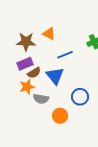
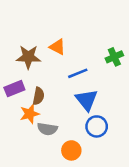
purple rectangle: (25, 64) -> (14, 89), moved
brown semicircle: (34, 73) -> (38, 96), turned -48
blue triangle: (55, 76) -> (87, 100), moved

